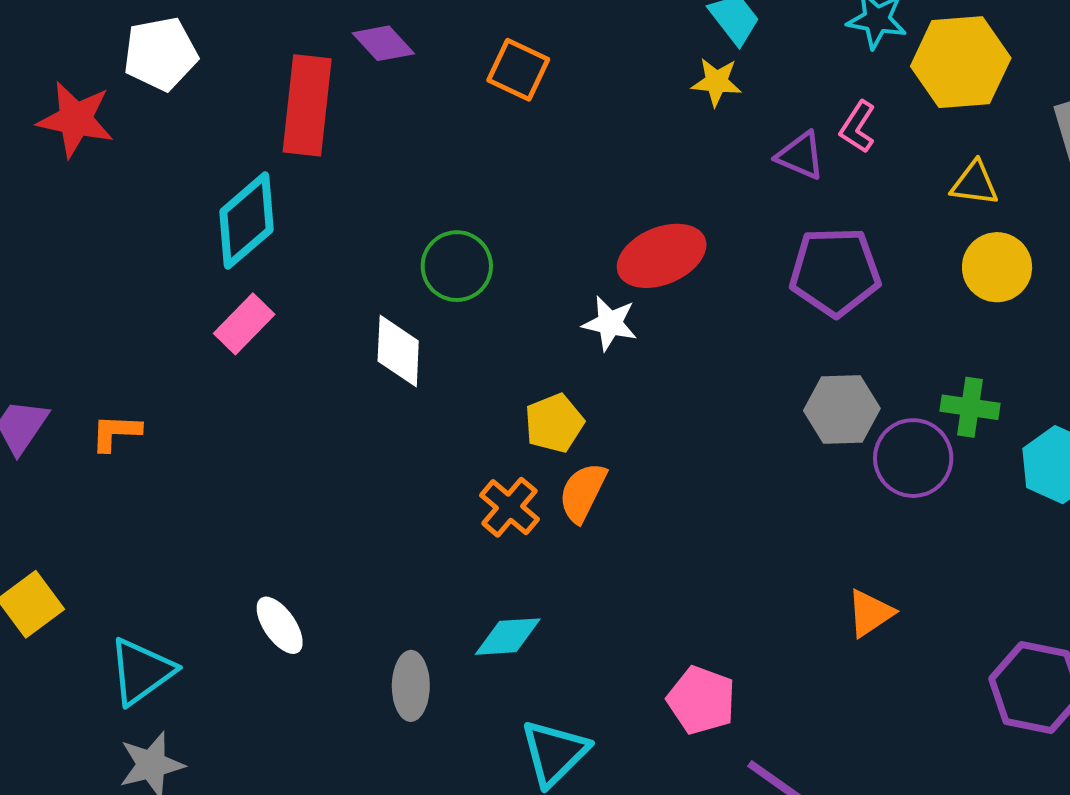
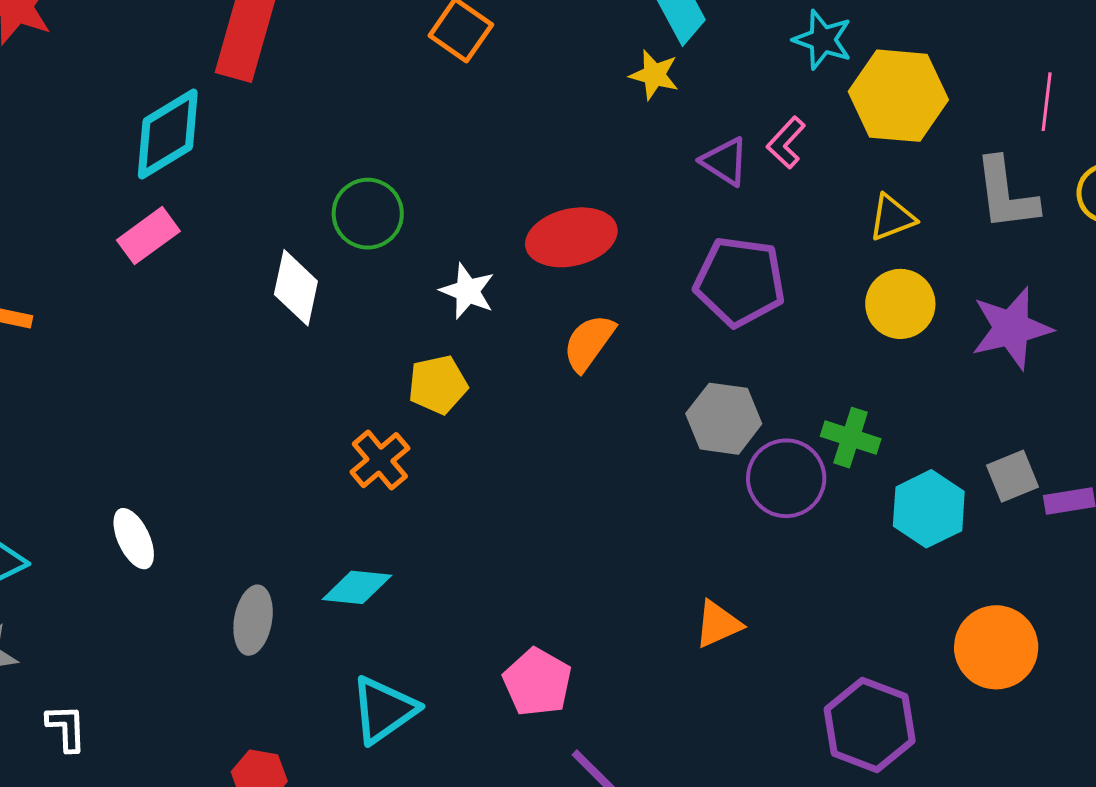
yellow triangle: (975, 183) -> (892, 218), turned -38
white star: (610, 323) -> (467, 291), moved
orange semicircle: (583, 492) -> (589, 343), moved

